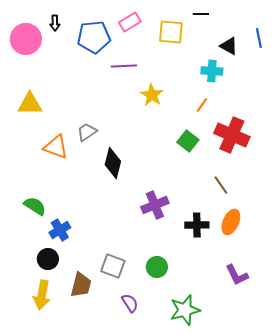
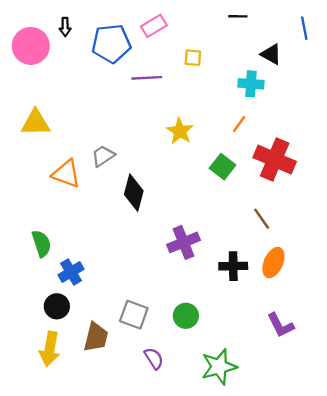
yellow square: (171, 32) -> (193, 58), moved, size x0.6
blue line: (259, 38) -> (304, 28), moved
yellow star: (152, 95) -> (180, 131), moved
green semicircle: (35, 206) -> (41, 244), turned 40

